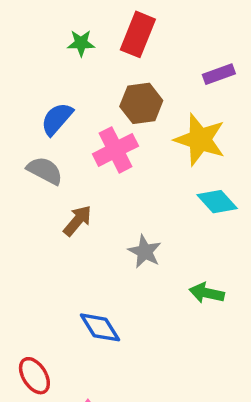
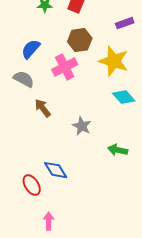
brown arrow: (78, 221) -> (43, 108), turned -78
red ellipse: (34, 376) -> (32, 185), moved

